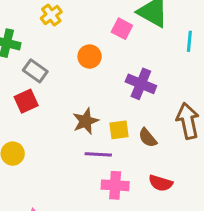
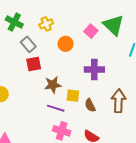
yellow cross: (51, 15) -> (46, 24), moved
purple cross: (141, 84) -> (94, 70), turned -36
red square: (26, 101) -> (34, 64), moved

